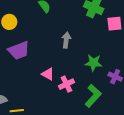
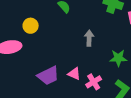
purple trapezoid: (19, 50) -> (48, 76), moved

